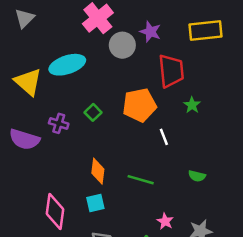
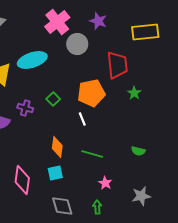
purple star: (150, 32) -> (98, 21), moved
white line: (164, 137) -> (82, 119), moved
pink star: (165, 221) -> (105, 183), moved

